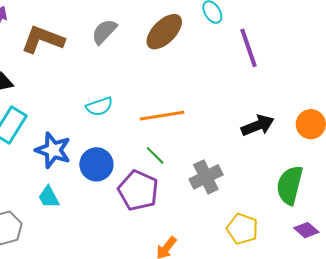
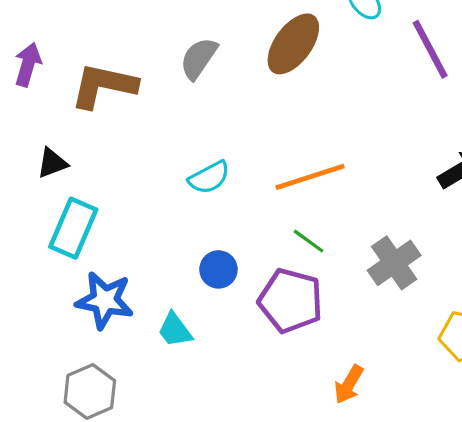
blue star: (53, 150) -> (105, 300), moved
blue circle: (96, 164) -> (218, 269), size x0.7
cyan trapezoid: (49, 197) -> (175, 330), moved

